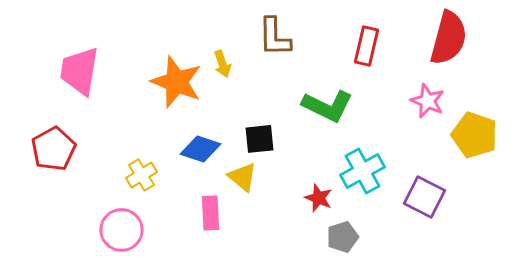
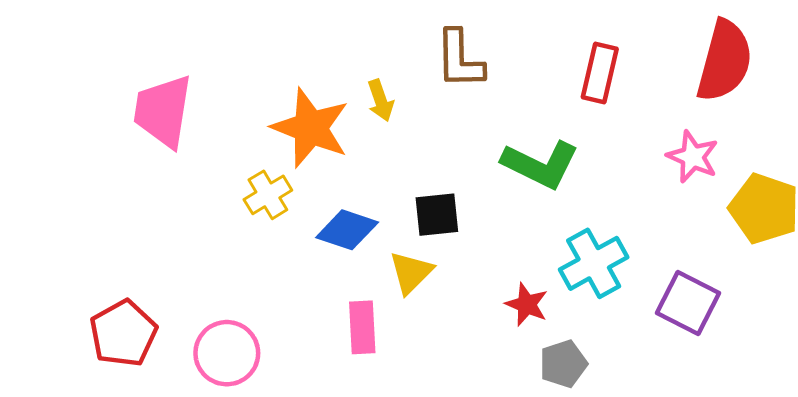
red pentagon: (54, 149) -> (123, 333), moved
yellow cross: (142, 175) -> (268, 195), moved
yellow triangle: (242, 177) -> (411, 272), turned 36

